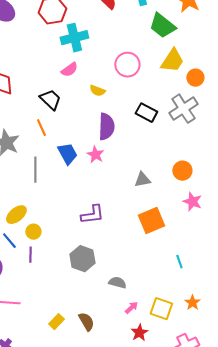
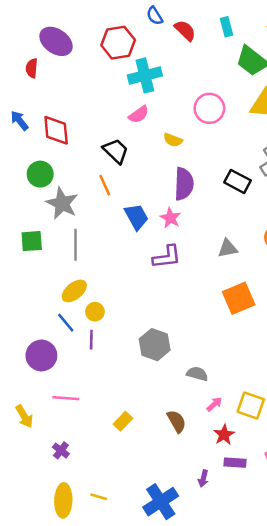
black rectangle: (146, 113) -> (237, 181), moved
gray line: (35, 170) -> (75, 245), moved
purple L-shape: (92, 215) -> (167, 257), moved
brown semicircle: (86, 322) -> (177, 421), moved

